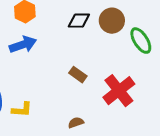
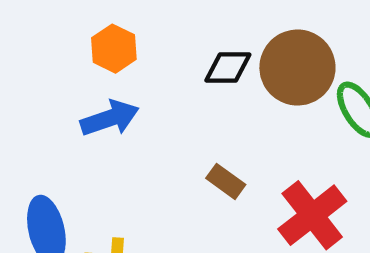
brown circle: (112, 21) -> (297, 68), size x1.4

